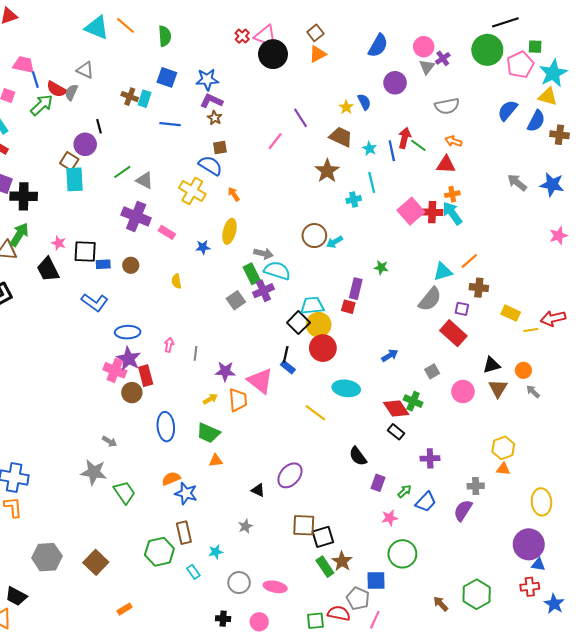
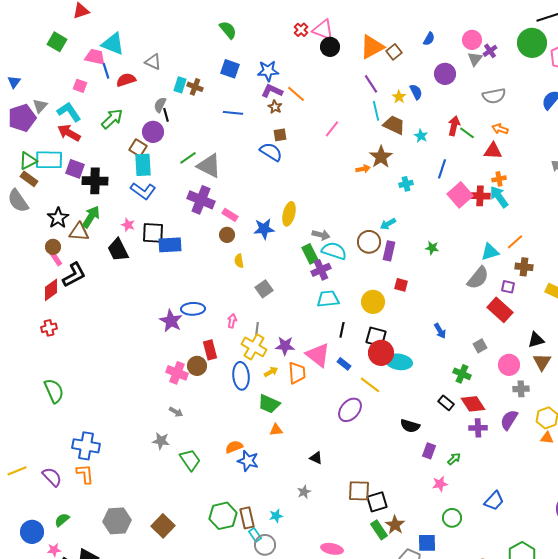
orange line: (125, 25) -> (296, 94), moved
cyan triangle: (97, 28) -> (113, 44), moved
brown square: (315, 33) -> (394, 52), moved
green semicircle: (165, 36) -> (228, 30), turned -36
blue semicircle: (378, 46) -> (429, 39), size x0.6
black circle: (273, 54) -> (330, 47), size x0.7
orange triangle: (318, 54) -> (372, 47), size x1.5
red semicircle: (57, 89) -> (126, 80), turned 132
gray semicircle: (71, 92) -> (160, 105), moved
cyan rectangle: (145, 99) -> (180, 85), moved
green arrow: (42, 105) -> (112, 119), moved
purple line: (301, 118) -> (371, 84), moved
blue line: (392, 151) -> (442, 169), moved, turned 30
gray triangle: (145, 180) -> (209, 166), size x1.5
cyan line: (372, 183) -> (376, 111), moved
yellow cross: (192, 191) -> (254, 347), moved
orange arrow: (234, 194) -> (363, 169), moved, turned 112
brown circle: (314, 236) -> (369, 242), moved
blue star: (203, 247) -> (264, 229), size x1.5
blue rectangle: (103, 264) -> (170, 245), size x1.6
brown circle: (131, 265) -> (227, 235), moved
purple rectangle: (356, 289) -> (389, 251), moved
gray square: (236, 300) -> (264, 289), moved
blue L-shape: (95, 302) -> (143, 191), moved
cyan trapezoid: (312, 306) -> (328, 299), moved
black square: (298, 323) -> (376, 337), moved, turned -30
red circle: (323, 348) -> (381, 353), moved
blue arrow: (390, 355) -> (440, 331), turned 91
purple star: (129, 359) -> (171, 321), moved
blue rectangle: (288, 367) -> (344, 364), moved
pink cross: (115, 370) -> (177, 373), moved
red diamond: (396, 409) -> (473, 404), moved
blue ellipse: (166, 427) -> (241, 376), moved
black semicircle: (358, 456) -> (410, 426), turned -36
gray star: (94, 472) -> (161, 441), size x0.7
purple ellipse: (290, 475) -> (350, 410), moved
gray cross: (476, 486) -> (521, 389), moved
blue trapezoid: (426, 502) -> (494, 501), moved
purple semicircle: (463, 510) -> (509, 420), moved
brown rectangle: (184, 533) -> (247, 518), moved
green circle: (402, 554) -> (452, 518), size x0.7
gray circle: (239, 583) -> (265, 545), moved

